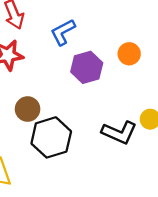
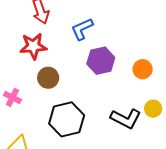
orange circle: (129, 54) -> (143, 69), moved
brown circle: (28, 109) -> (48, 78), moved

